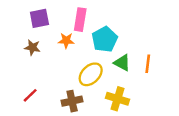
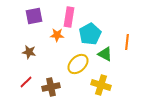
brown star: (32, 48) -> (29, 52), moved
orange line: (148, 64) -> (127, 42), moved
brown cross: (72, 101) -> (51, 87), moved

